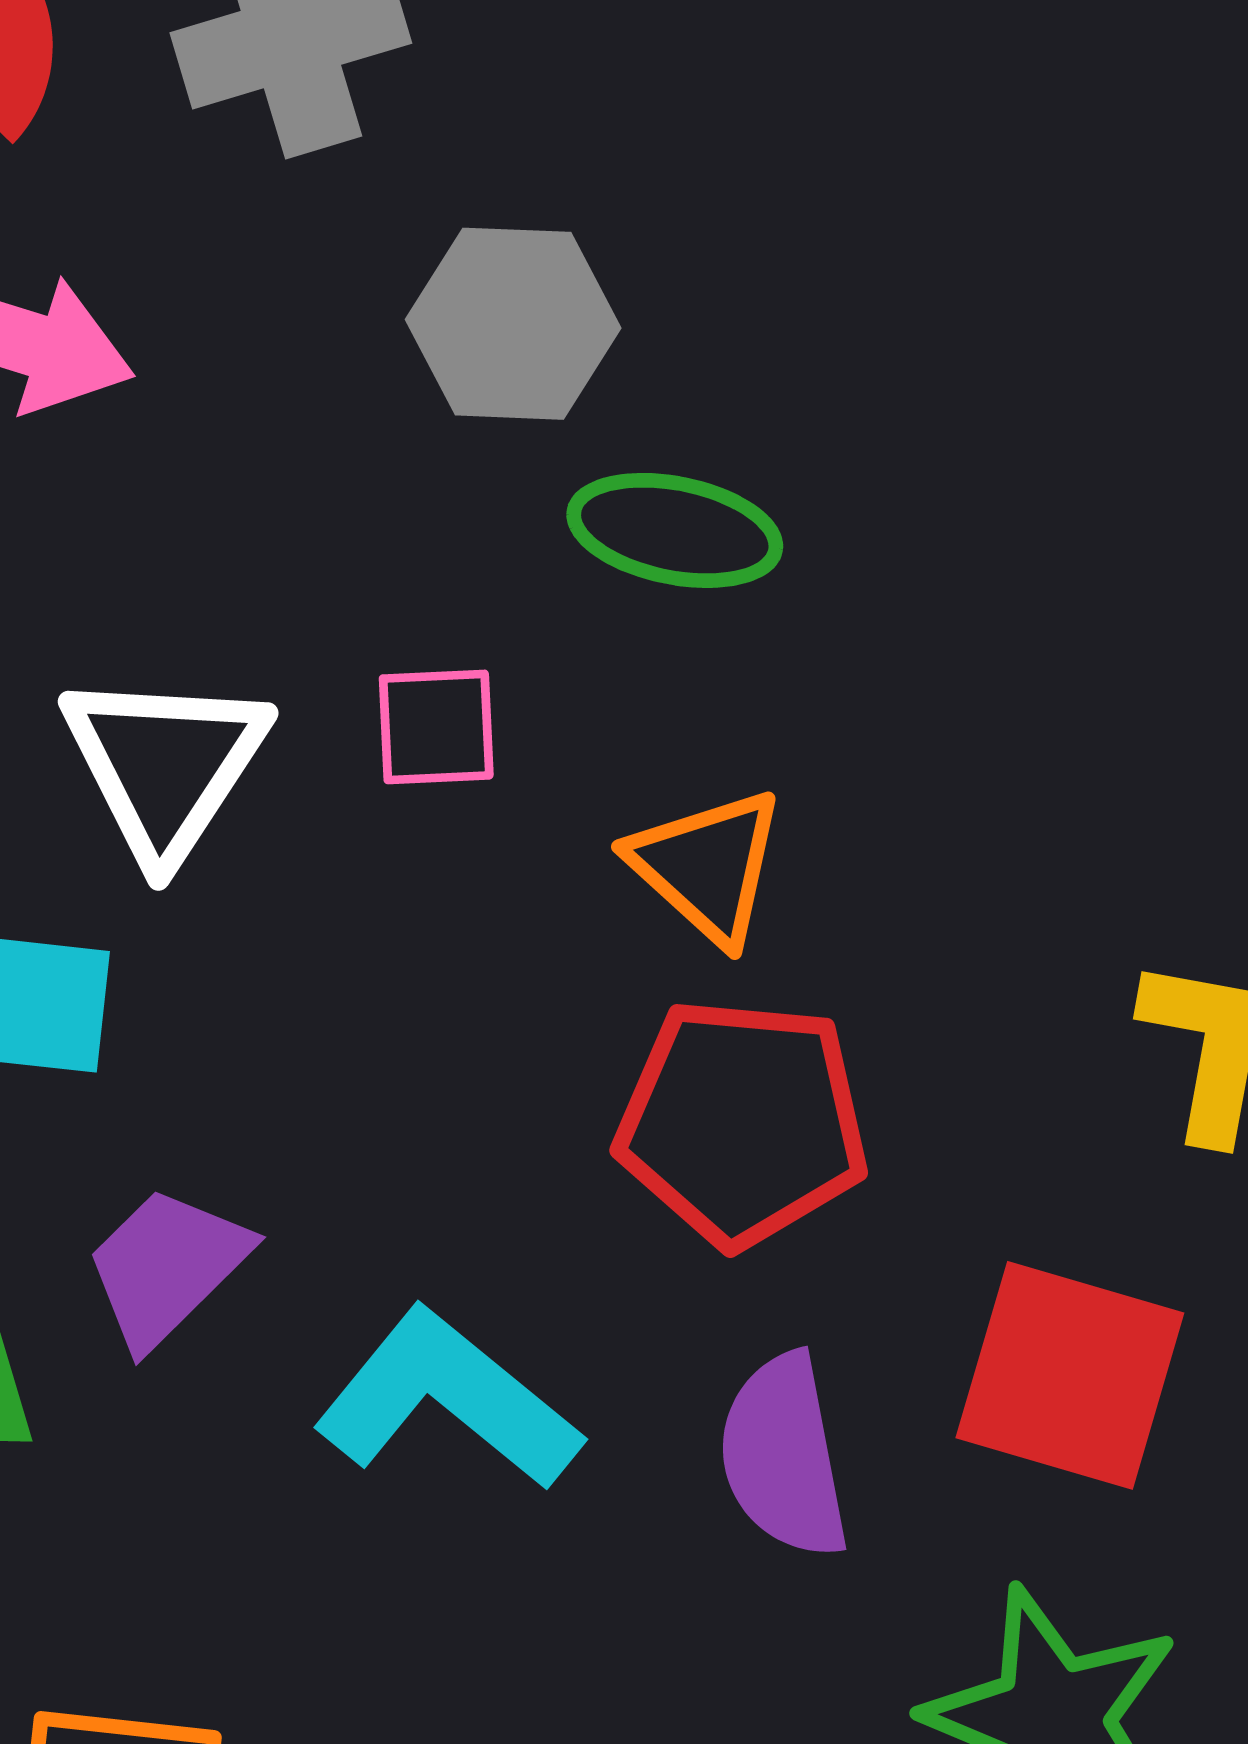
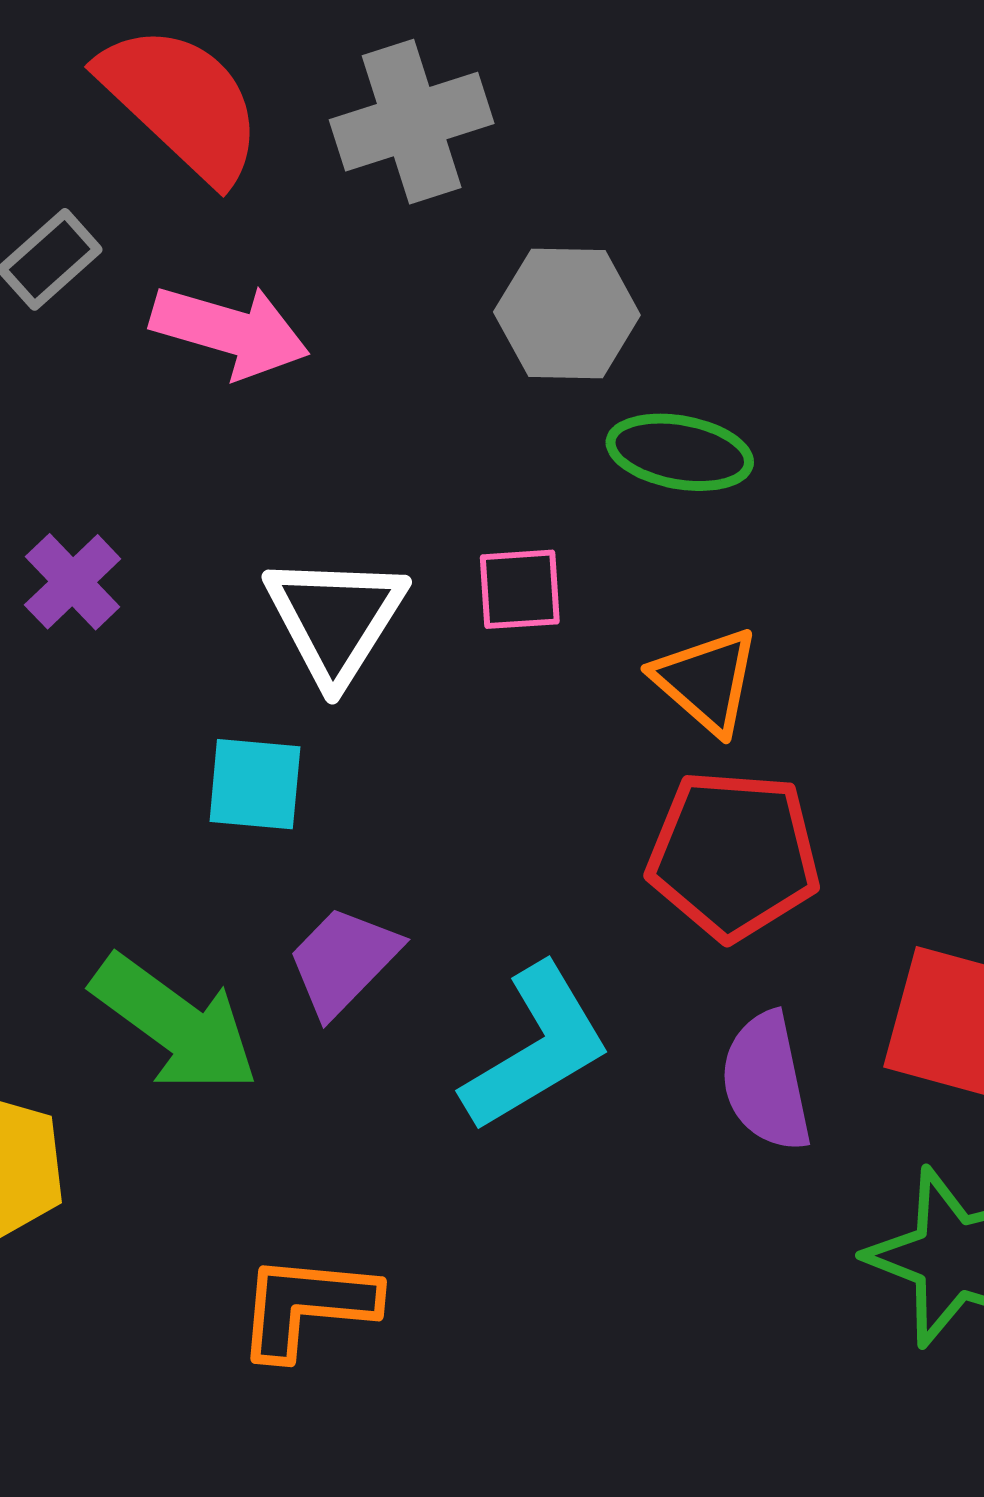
cyan L-shape: (447, 1400) -> (536, 1048), turned 111

